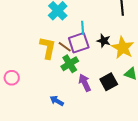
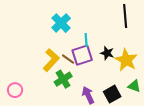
yellow L-shape: (48, 48) -> (51, 60), turned 30
green cross: (70, 64) -> (63, 79), moved

